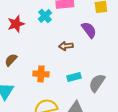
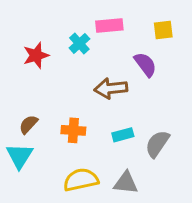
brown arrow: (66, 46) -> (111, 88), size x1.5
brown semicircle: (11, 60) -> (28, 124), moved

